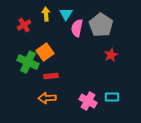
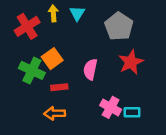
red cross: (24, 25) -> (27, 26), size x1.5
pink semicircle: (77, 28) -> (90, 69), moved
red star: (111, 55) -> (131, 62), size x1.5
pink cross: (88, 101) -> (111, 107), moved

